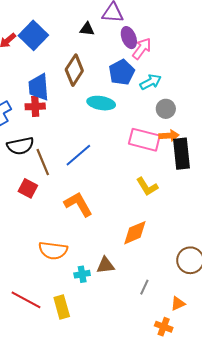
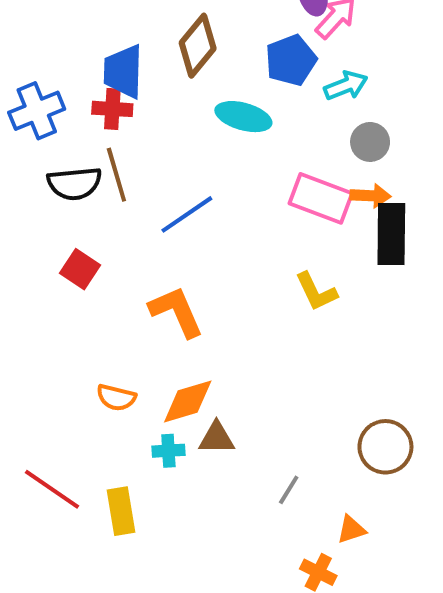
brown line: (43, 162) -> (116, 175), moved
orange diamond: (135, 233) -> (188, 401), moved
orange semicircle: (53, 250) -> (116, 398), size x0.7

